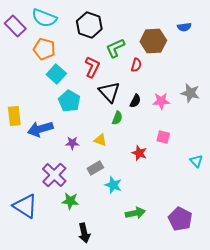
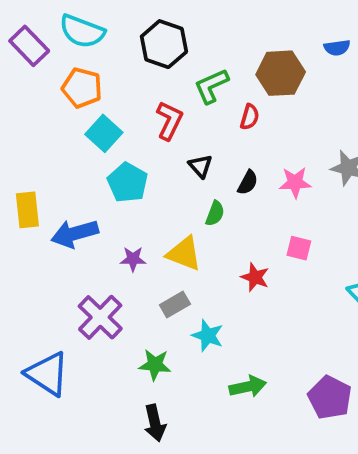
black triangle: (109, 92) -> (200, 166), size x0.6
yellow triangle: (100, 140) -> (184, 254), size x1.5
green star: (70, 201) -> (155, 365), moved

